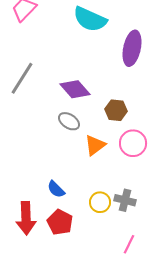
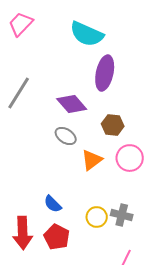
purple ellipse: (132, 48) -> (105, 73), moved

